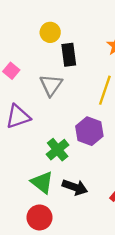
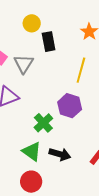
gray triangle: (51, 85) -> (24, 64), moved

